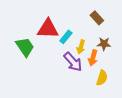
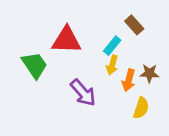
cyan rectangle: (66, 37) -> (112, 46), moved
brown star: (104, 44) -> (149, 73), moved
purple arrow: (73, 62) -> (83, 93), moved

